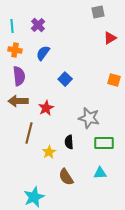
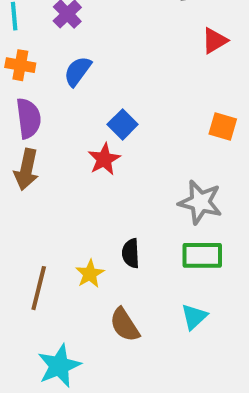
brown arrow: (18, 101) -> (26, 169), turned -78
red star: (46, 108) -> (104, 159), moved
gray star: (89, 118) -> (200, 202), moved
brown line: (29, 133) -> (39, 288), moved
cyan triangle: (100, 173) -> (194, 317), turned -40

